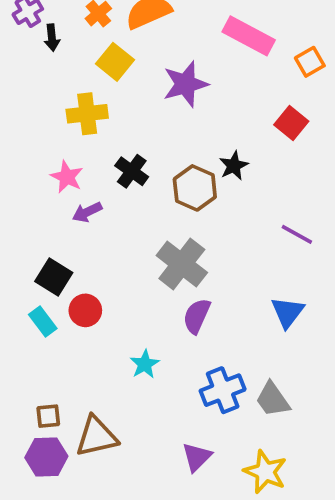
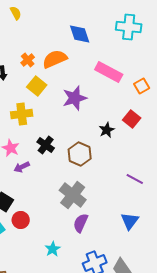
black star: (234, 166) -> (107, 130), moved

